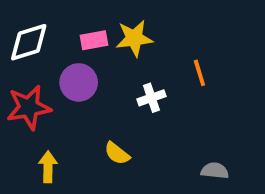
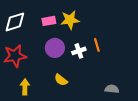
orange line: (199, 73) -> (97, 45), moved
purple circle: (79, 82) -> (55, 48), moved

